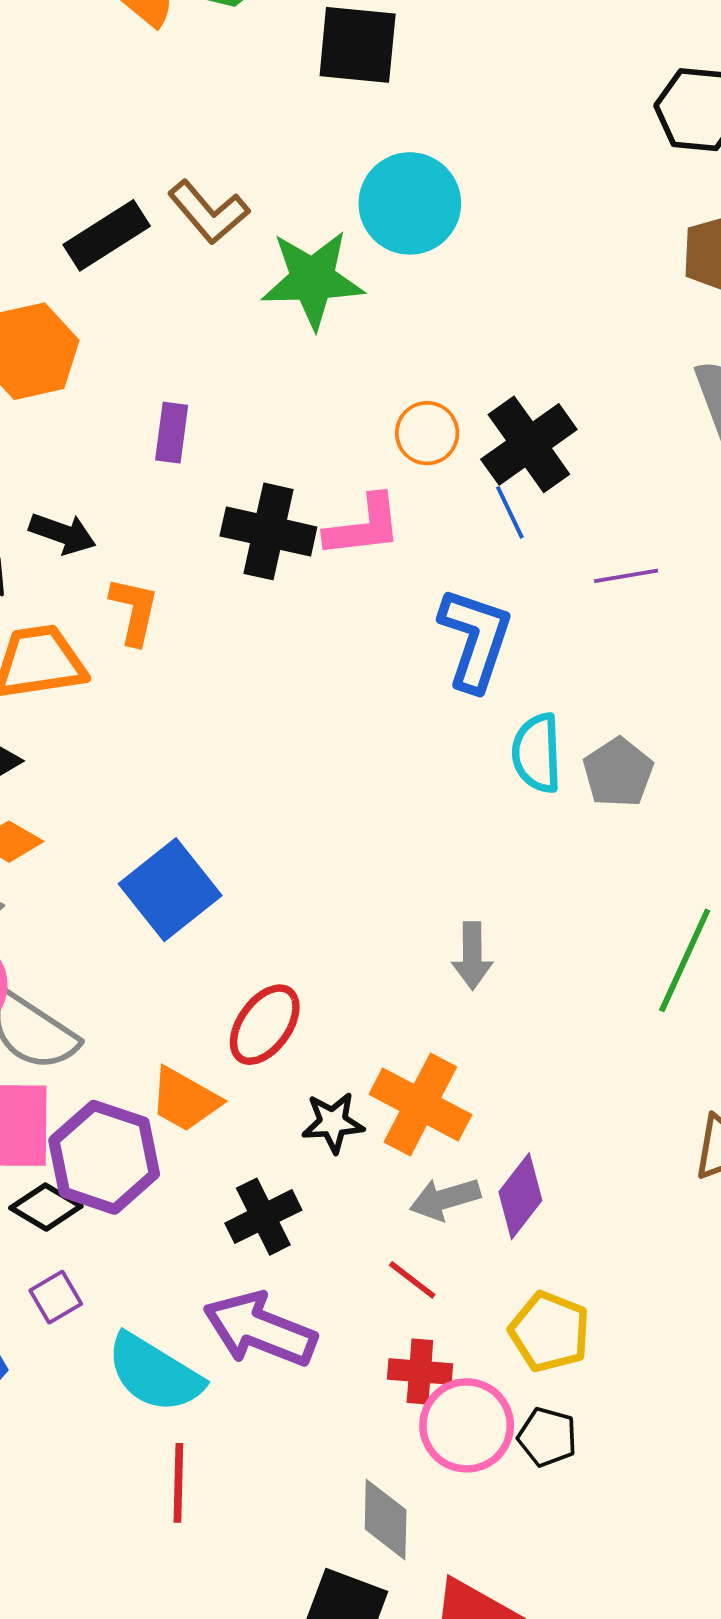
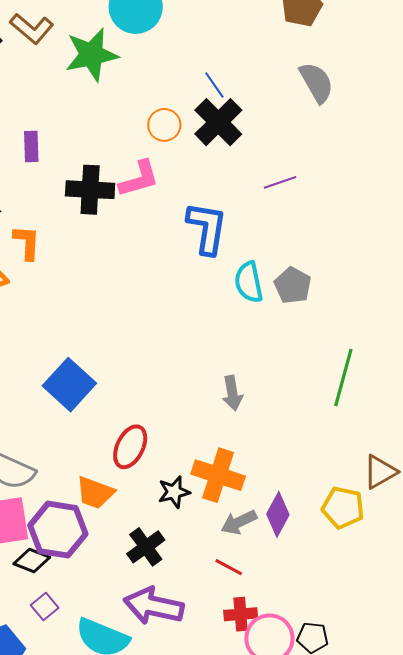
blue line: (510, 512) -> (214, 85), moved
yellow pentagon: (550, 1332) -> (343, 508), moved

